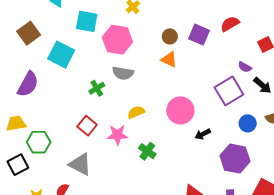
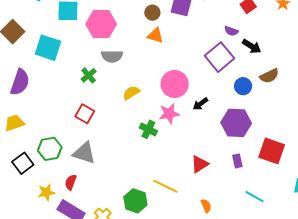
pink star: (117, 135) -> (169, 114), moved
green hexagon: (39, 142) -> (50, 149), moved

